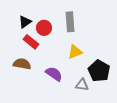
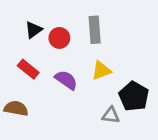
red rectangle: (31, 42) -> (28, 69), moved
brown semicircle: (22, 64) -> (16, 108), moved
purple semicircle: (54, 74) -> (66, 80), moved

